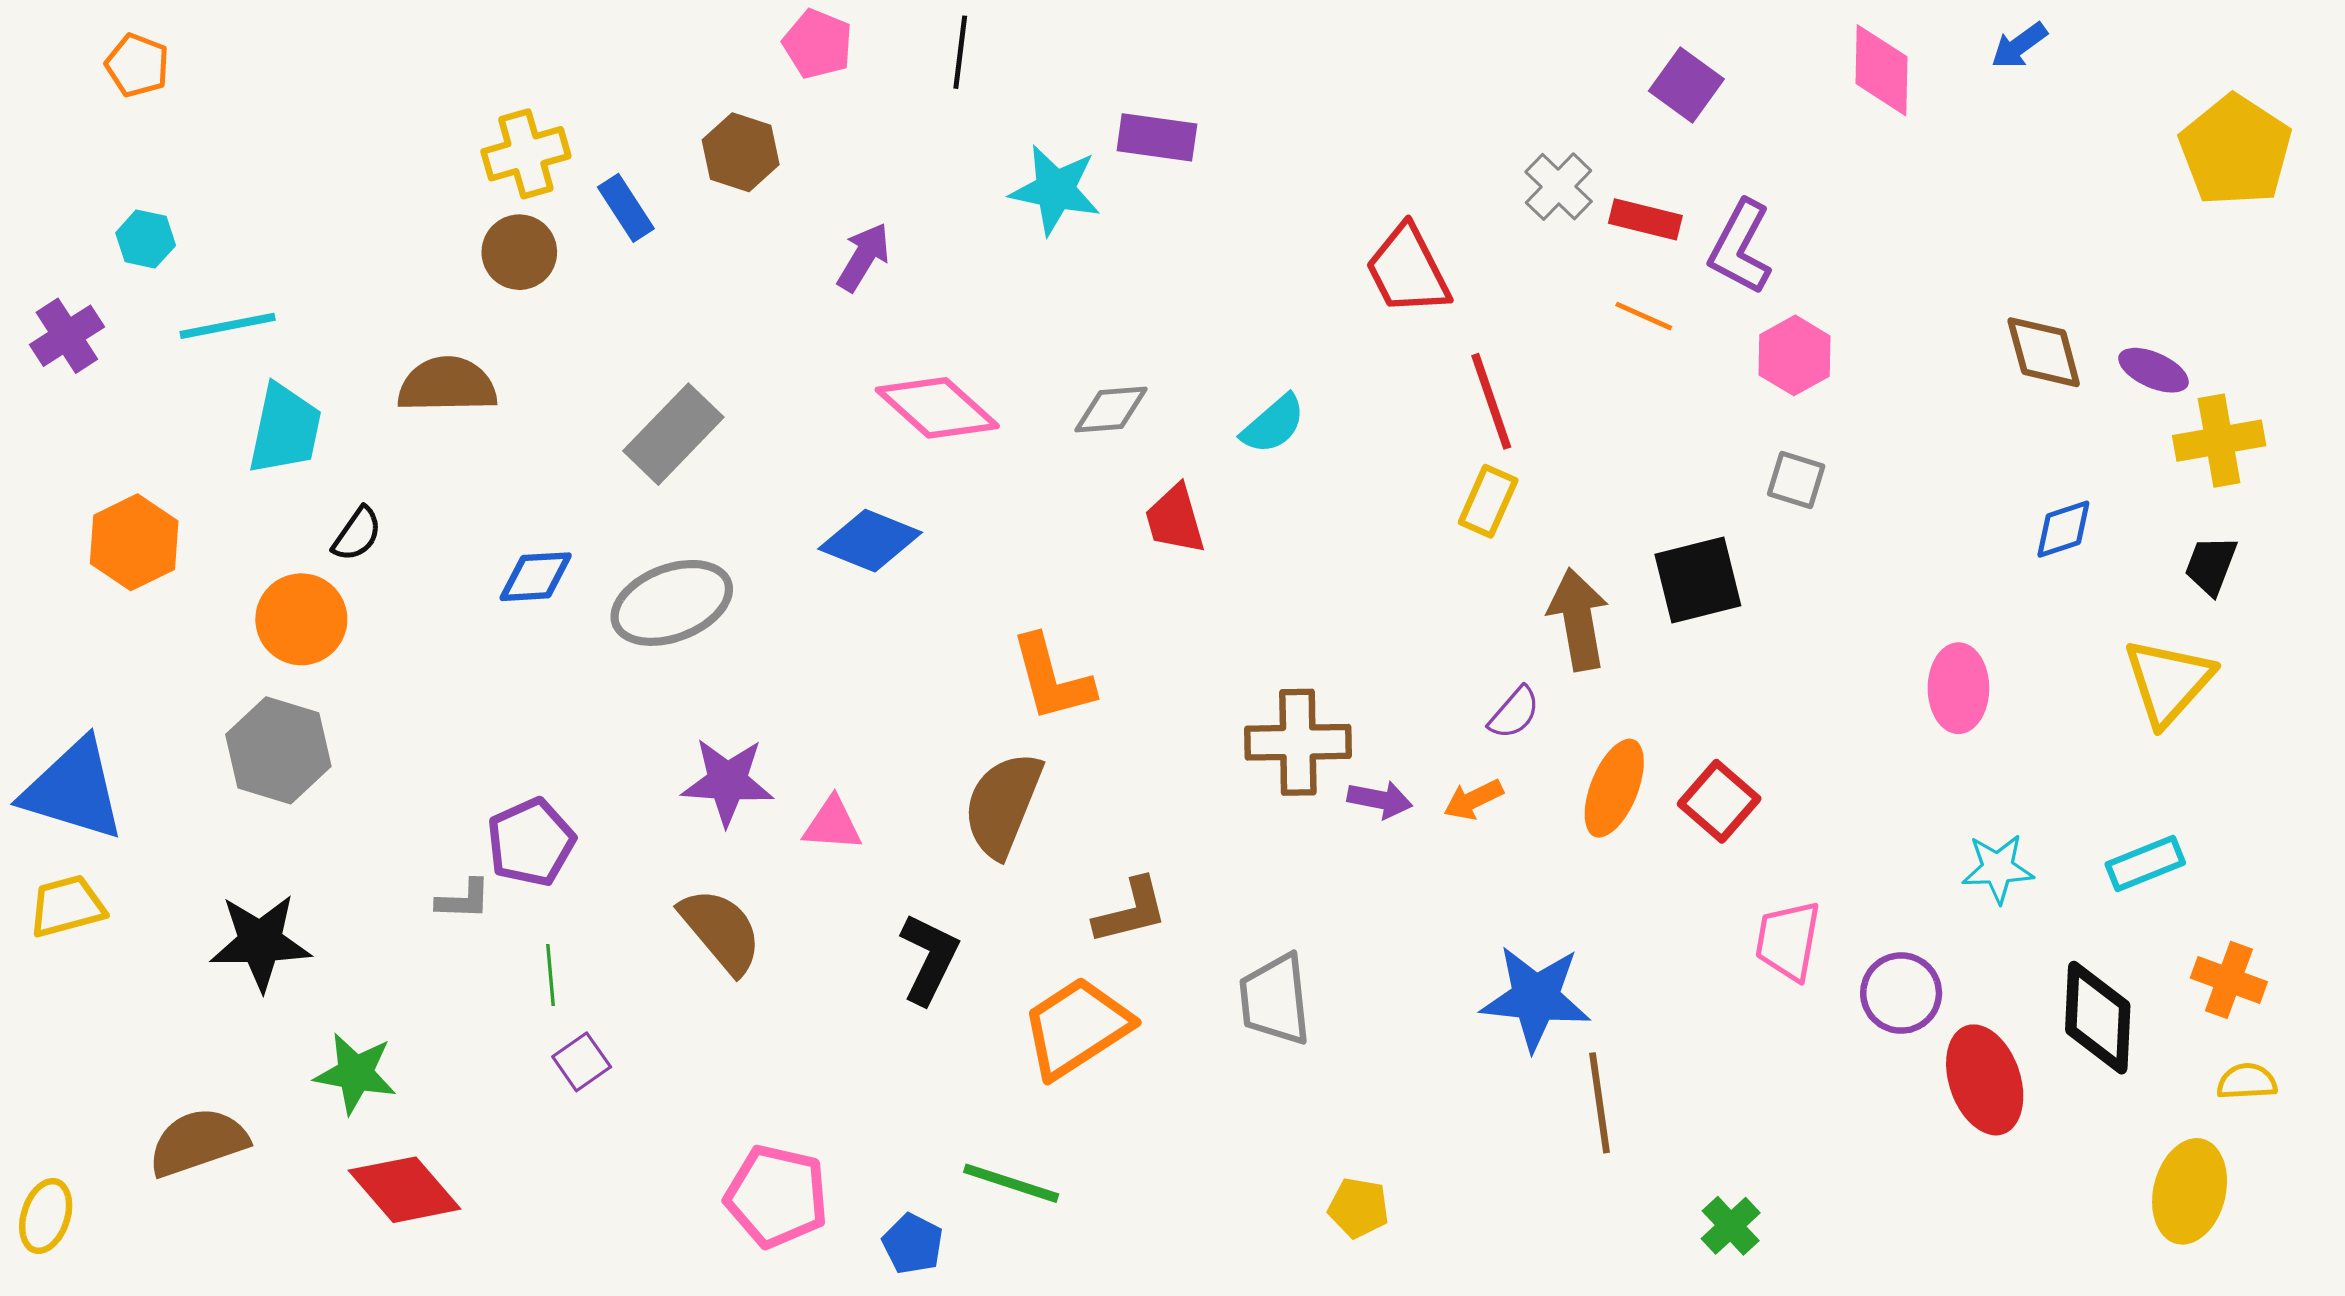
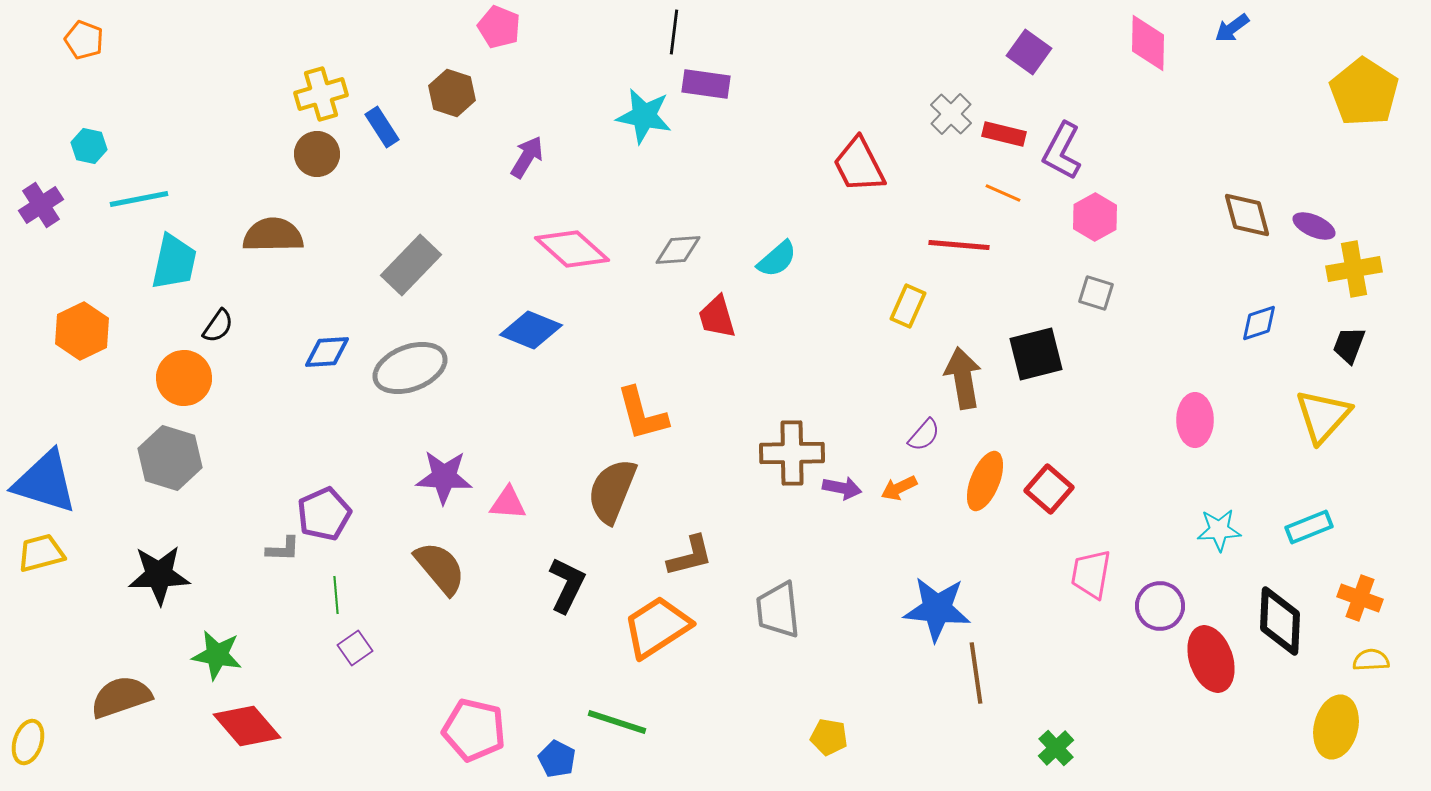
black line: (960, 52) -> (674, 32), moved
red line: (1491, 401) -> (959, 245), moved, turned -66

